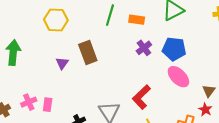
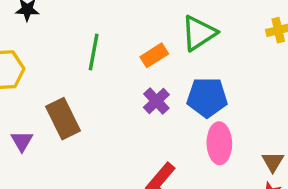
orange rectangle: (137, 20) -> (154, 55), moved, turned -35
pink ellipse: (178, 77) -> (219, 143), turned 50

